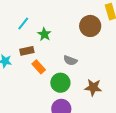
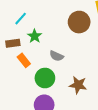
cyan line: (23, 23) -> (21, 19), moved
green star: (44, 34) -> (35, 36), moved

